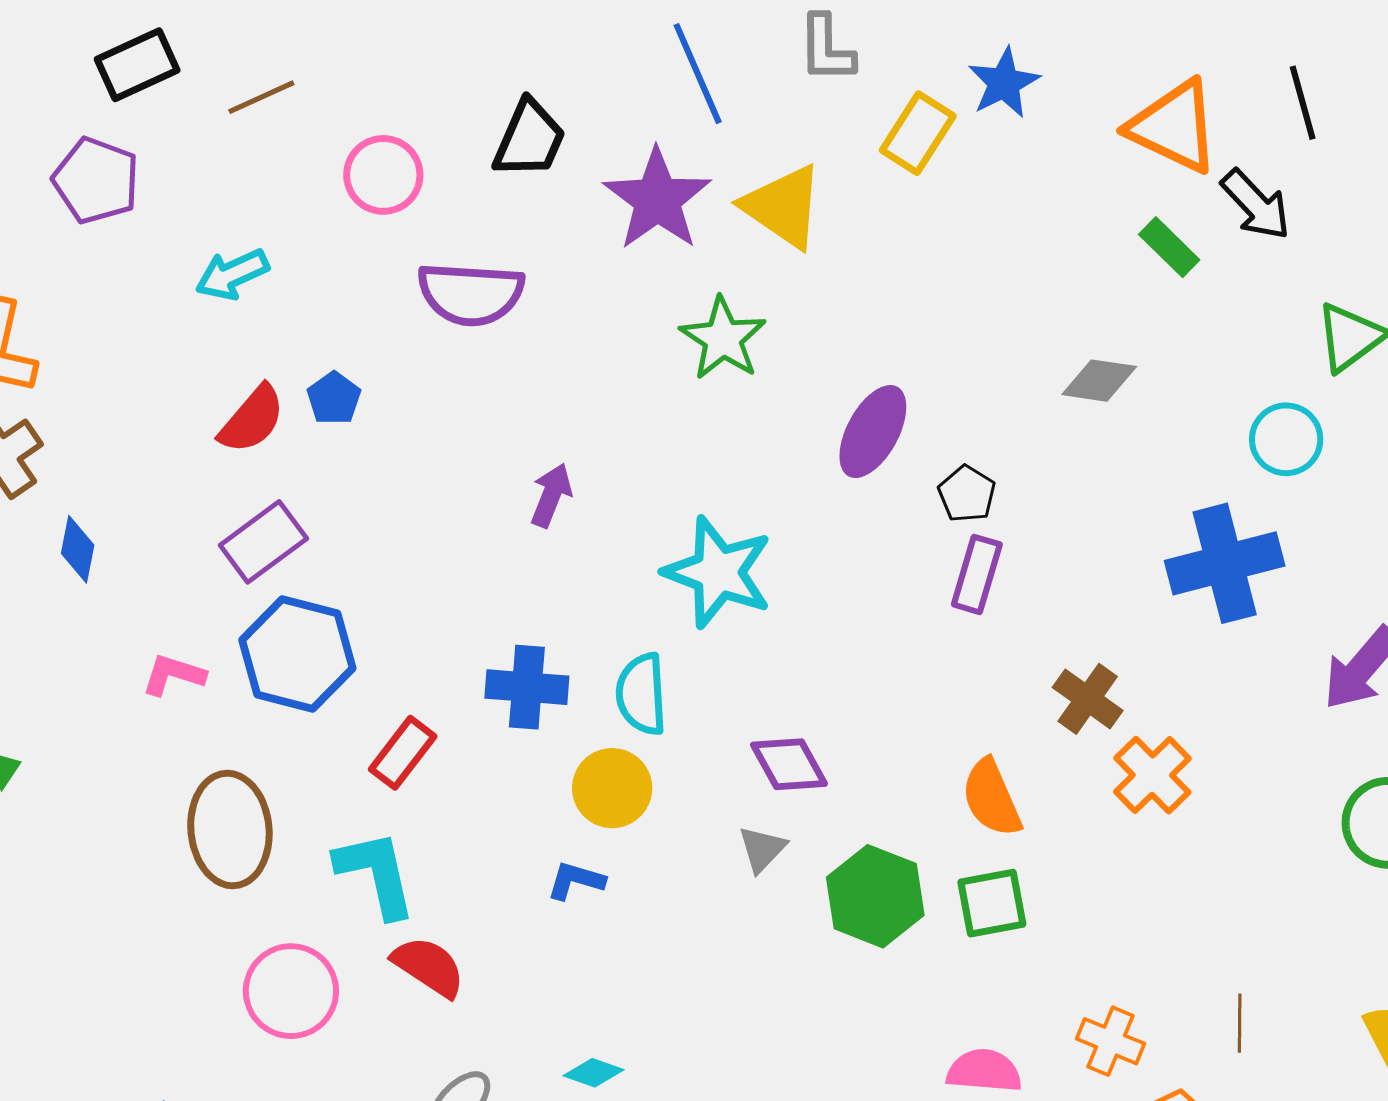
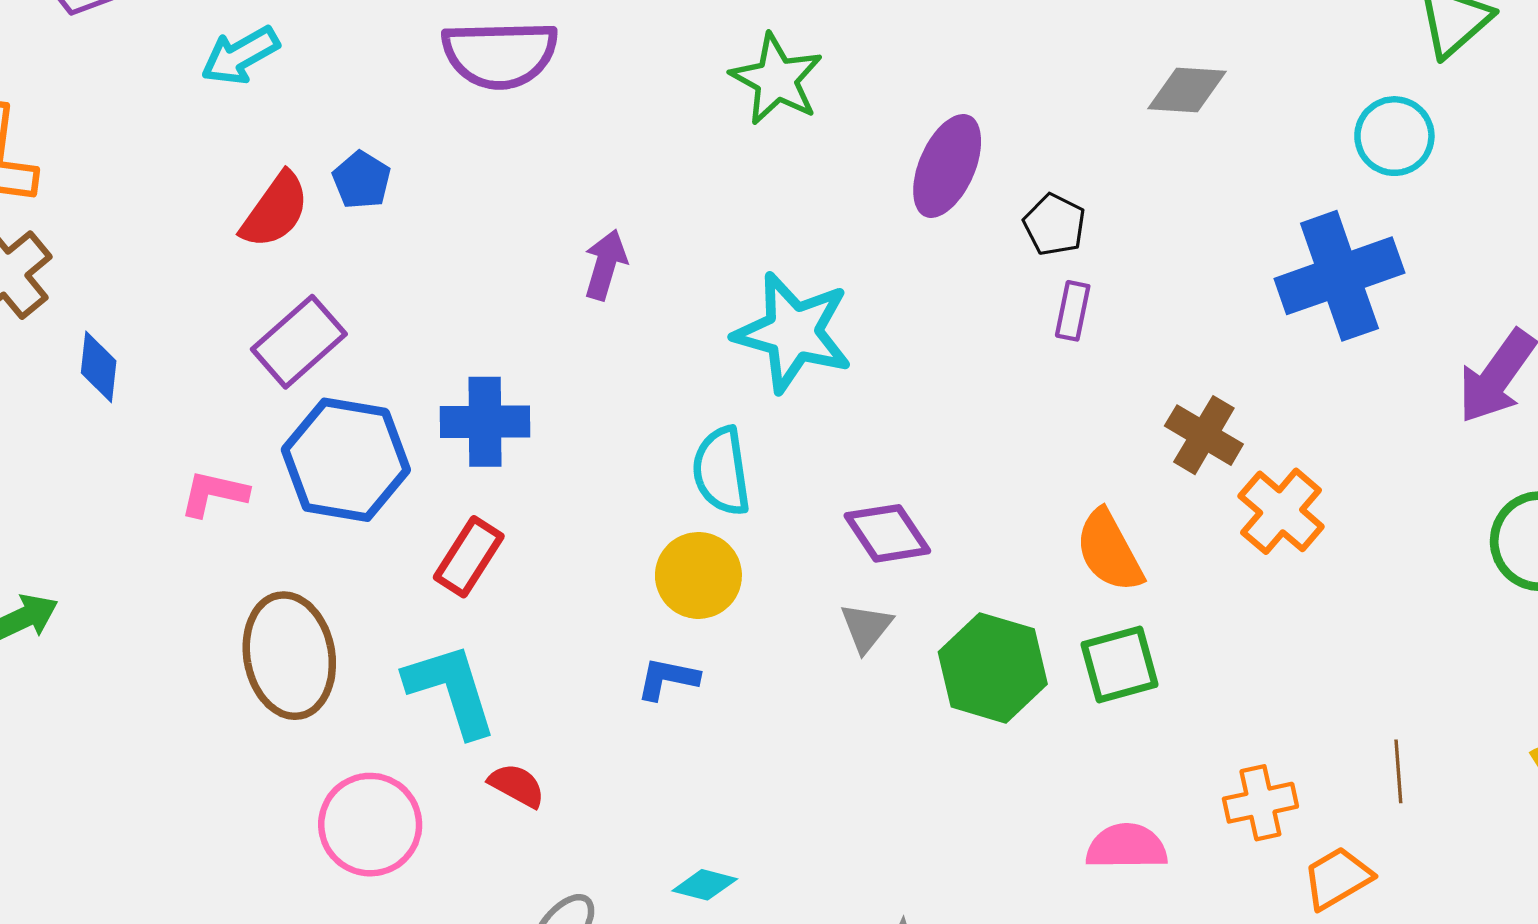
purple rectangle: (977, 574) -> (1073, 311), size x0.7
blue cross: (527, 687) -> (485, 422), moved
red semicircle: (429, 967) -> (517, 785), size x0.7
orange cross: (1111, 1041) -> (1260, 803), turned -30

